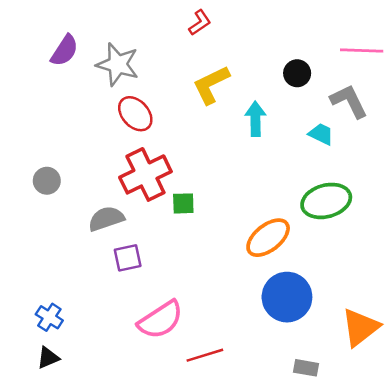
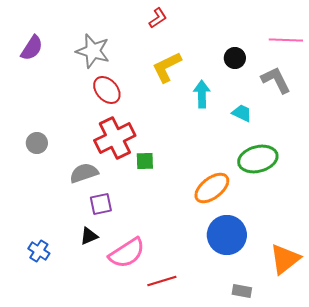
purple semicircle: (64, 51) -> (32, 48), moved
cyan trapezoid: (321, 134) -> (242, 113), moved
black triangle: (48, 358) -> (89, 236), moved

